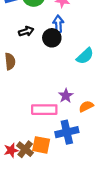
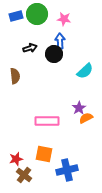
purple star: (66, 96) -> (79, 108), moved
blue cross: (67, 132) -> (67, 170), moved
brown cross: (25, 149) -> (24, 175), moved

